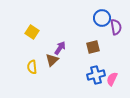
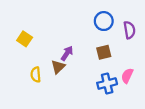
blue circle: (102, 18) -> (104, 21), moved
yellow square: (32, 32) -> (25, 39), moved
pink semicircle: (112, 79) -> (127, 76), moved

